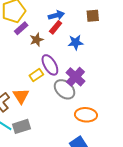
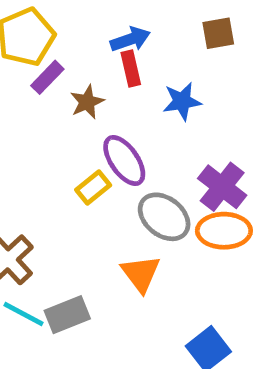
red rectangle: (56, 27) -> (131, 69), turned -48
purple cross: (75, 77) -> (222, 187), moved
orange triangle: (21, 96) -> (141, 274), moved
orange ellipse: (86, 115) -> (224, 231), moved

